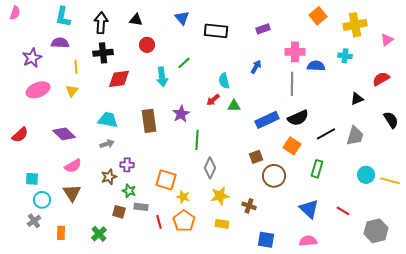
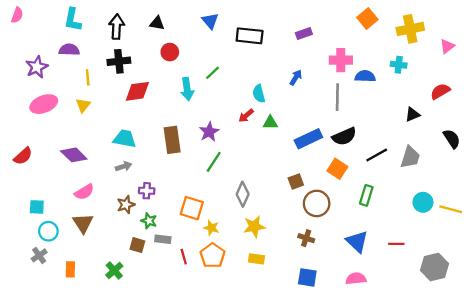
green line: (197, 140) -> (214, 162), moved, turned 30
brown cross: (249, 206) -> (306, 238), moved
red line: (343, 211) -> (396, 244), turned -32

